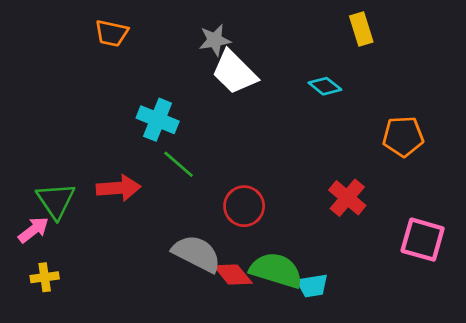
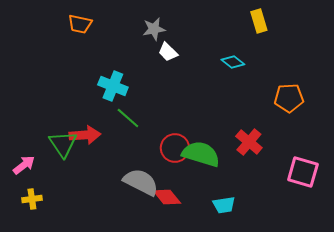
white trapezoid: (234, 72) -> (168, 52), size x0.6
green triangle: (56, 201) -> (63, 144), moved
green semicircle: (276, 270) -> (201, 154), moved

